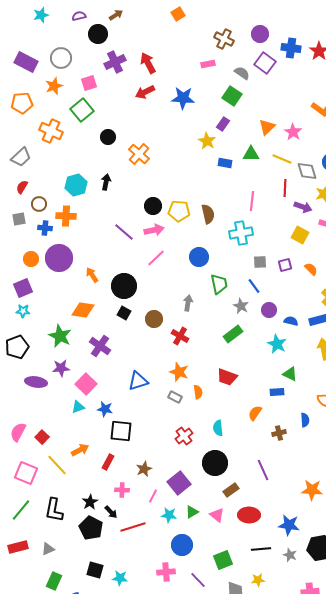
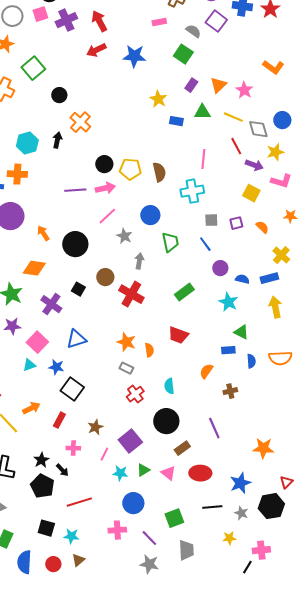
pink square: (89, 83) -> (40, 14), moved
purple rectangle: (223, 124) -> (191, 85), moved
orange cross: (139, 154) -> (80, 122), moved
red line: (285, 188) -> (236, 146), turned -30
purple line: (124, 232) -> (75, 190), turned -45
gray star: (241, 306) -> (124, 236), moved
black square: (124, 313) -> (78, 289), moved
red cross: (180, 336) -> (131, 294), size x1.4
orange star: (179, 372) -> (126, 342), moved
blue triangle: (138, 381) -> (76, 339), moved
gray rectangle: (175, 397) -> (126, 368), moved
blue semicircle: (305, 420) -> (251, 361), moved
black square: (121, 431) -> (72, 389), turned 30
blue star: (289, 525) -> (240, 483), turned -30
red line: (133, 527) -> (79, 502), moved
yellow star: (258, 580) -> (229, 538), moved

